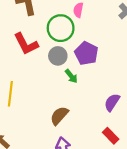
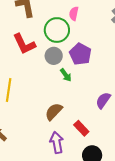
red rectangle: (111, 136) -> (81, 128), moved

